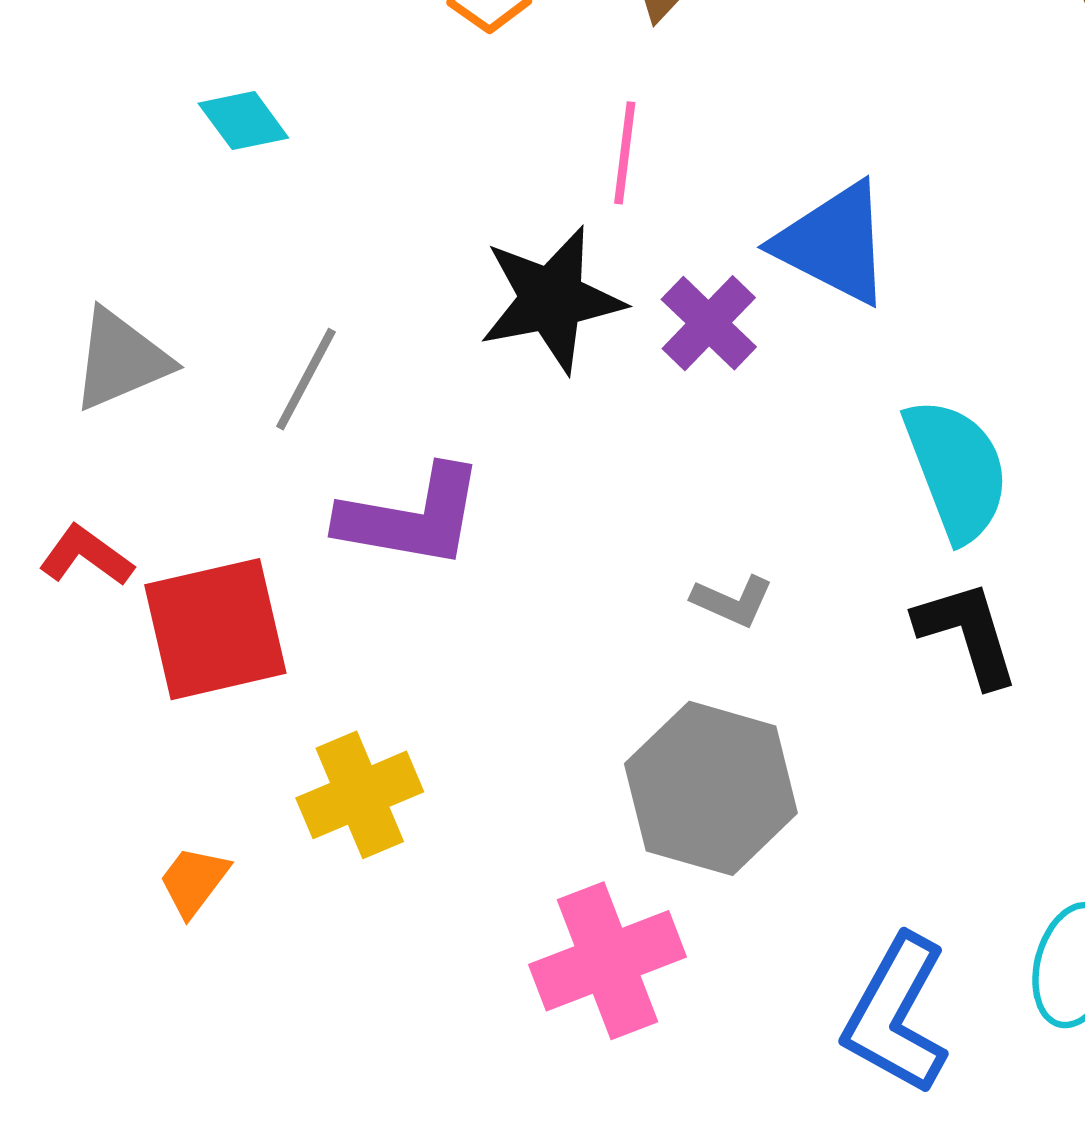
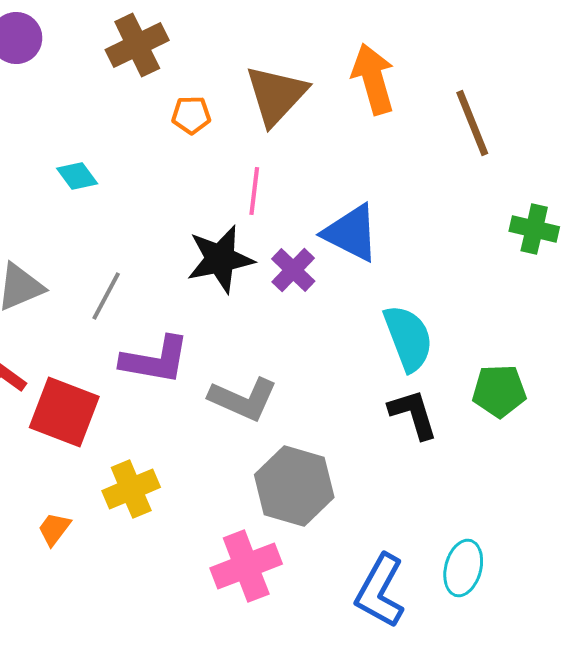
gray L-shape: (732, 601) -> (243, 399), moved, size x1.8
red square: (215, 629) -> (64, 412), turned 34

